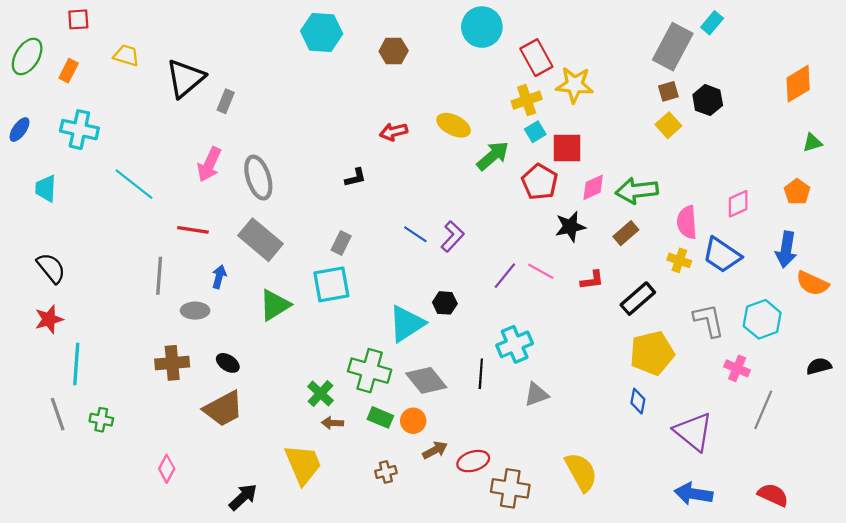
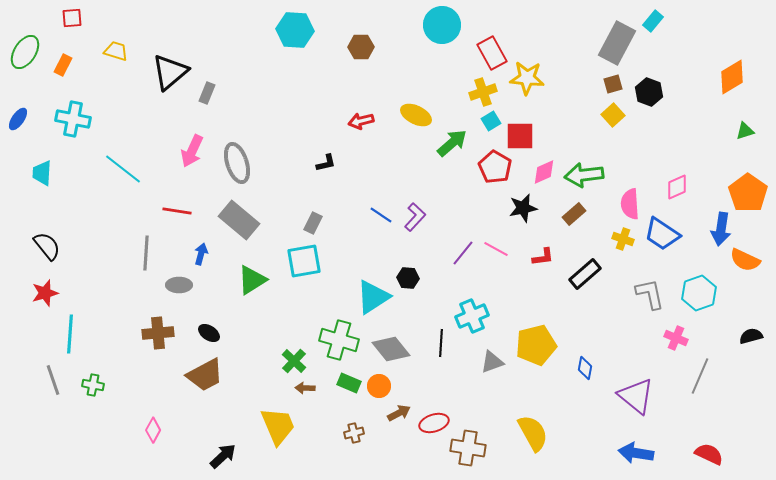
orange pentagon: (797, 192) -> (748, 193), moved, size x1.6
yellow pentagon: (652, 353) -> (536, 345), moved

